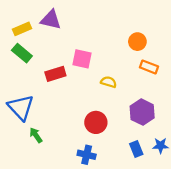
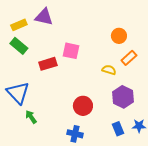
orange rectangle: (149, 67) -> (129, 58), turned -63
yellow semicircle: (109, 82) -> (109, 70), moved

